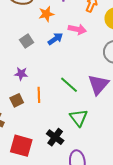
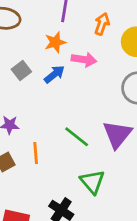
orange star: (46, 14) -> (55, 42), moved
gray square: (27, 41) -> (21, 70), moved

